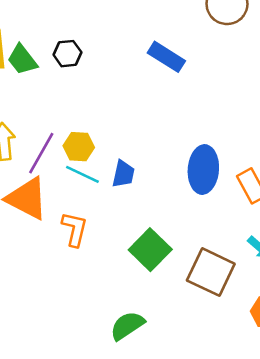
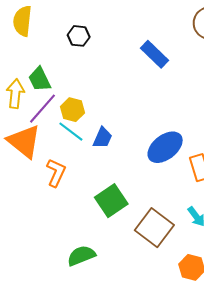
green trapezoid: (22, 60) -> (39, 79), moved
blue ellipse: (203, 169) -> (165, 147), turned 36

